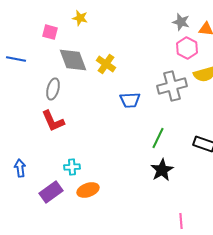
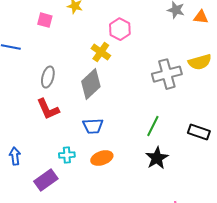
pink hexagon: (187, 48) -> (120, 29), moved
gray diamond: (73, 60) -> (91, 84), moved, turned 68
blue trapezoid: (130, 100) -> (93, 126), moved
orange ellipse: (88, 190) -> (102, 158), moved

